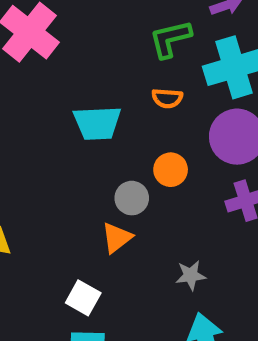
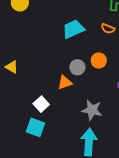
cyan trapezoid: (97, 123) -> (73, 29), turned 140
gray star: (191, 275) -> (92, 110), size x1.5

